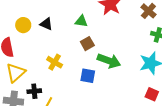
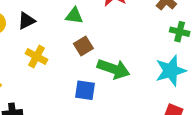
black triangle: (46, 24) -> (26, 21), turned -48
yellow cross: (55, 62) -> (36, 57), moved

